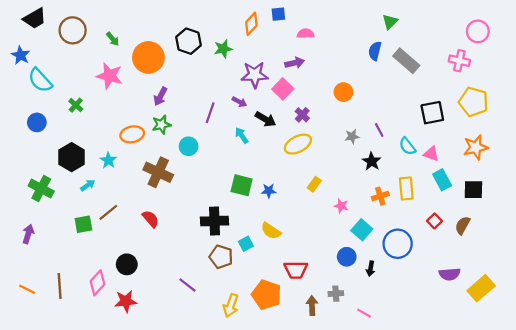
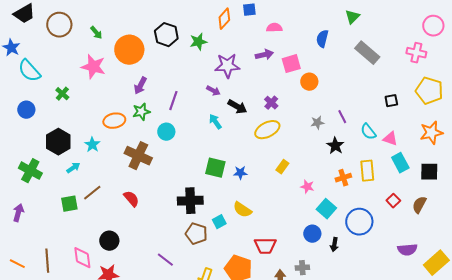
blue semicircle: (375, 51) -> (322, 39), moved
pink square: (283, 89) -> (291, 64), moved, turned 30
purple line: (210, 113) -> (173, 101), moved
black square: (432, 113) -> (391, 101), size x0.6
pink diamond: (98, 283) -> (82, 258), turned -50

